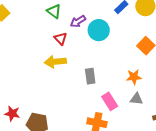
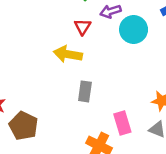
gray rectangle: (90, 76) -> (85, 91), moved

